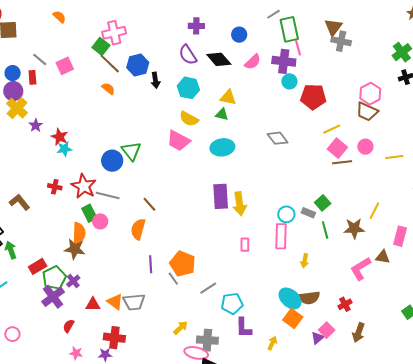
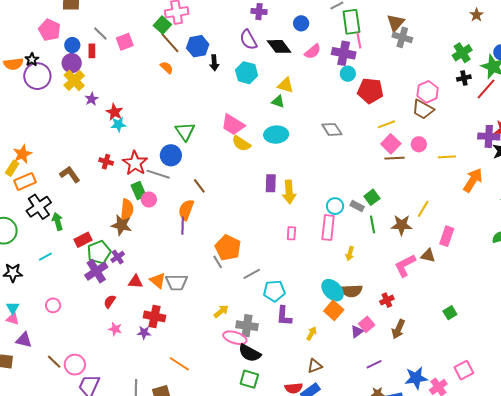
yellow semicircle: (189, 119) -> (241, 143), moved
blue circle: (112, 161) -> (171, 155), moved
purple rectangle: (221, 196) -> (271, 183), size x0.7
purple line: (151, 264) -> (183, 226), moved

